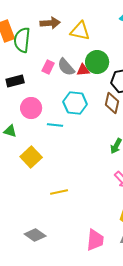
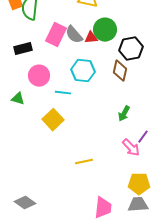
pink rectangle: (48, 67) -> (56, 35), size x1.6
yellow square: (31, 157) -> (53, 120), moved
yellow line: (59, 192) -> (84, 162), moved
gray diamond: (35, 235) -> (25, 203), moved

